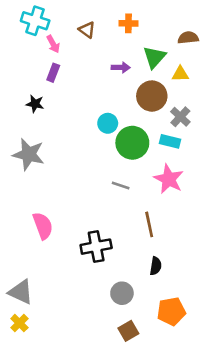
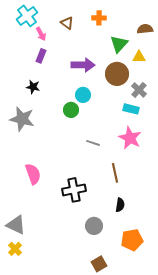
cyan cross: (35, 21) -> (27, 16), turned 35
purple arrow: (121, 67) -> (83, 65), moved, size x1.6
black star: (35, 104) -> (33, 87), moved
green circle: (132, 143) -> (71, 110), moved, size x0.6
brown square: (128, 331) -> (99, 264), moved

